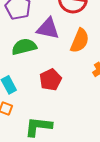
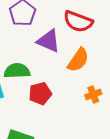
green semicircle: (24, 47) -> (17, 71), moved

